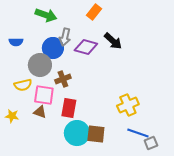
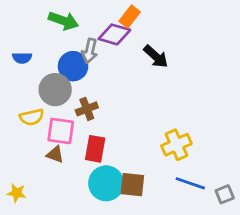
purple diamond: (86, 47) -> (114, 34), moved
yellow star: (12, 116) -> (17, 193), moved
gray square: (151, 143) -> (225, 194), moved

